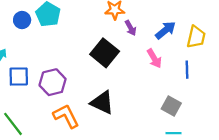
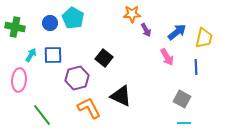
black square: (105, 53) -> (104, 58), moved, size x0.7
blue square: (19, 77) -> (53, 55), moved

